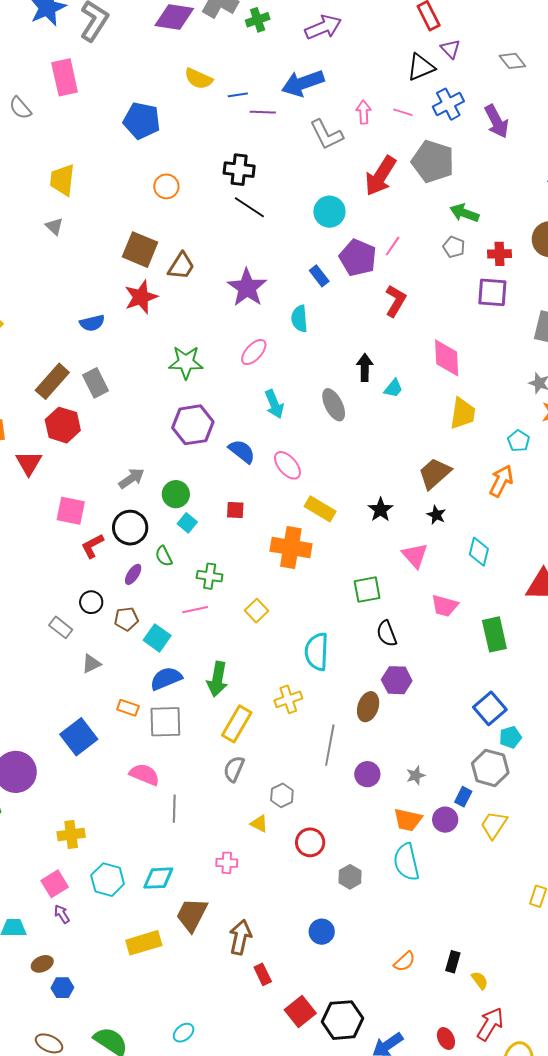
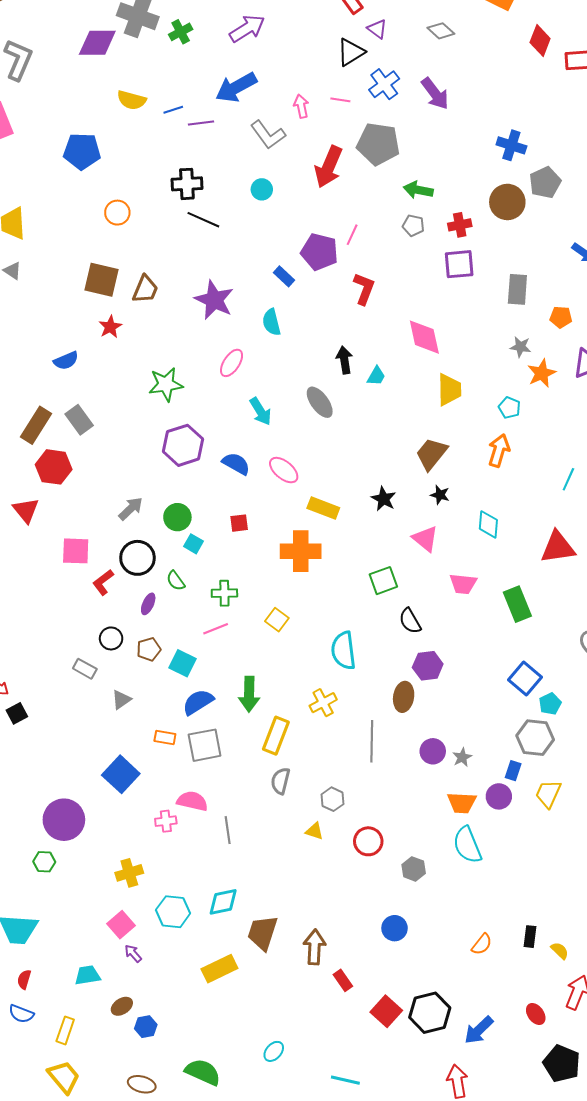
cyan circle: (329, 212) -> (262, 189), moved, size x0.7
red star: (141, 297) -> (110, 327), size x0.7
purple circle: (367, 774) -> (433, 751), moved
pink cross: (227, 863) -> (166, 821), moved

